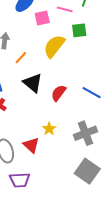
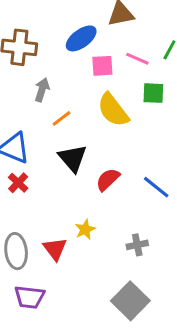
yellow semicircle: (54, 46) -> (113, 110), turned -85
gray cross: (86, 133) -> (137, 245), size x0.6

